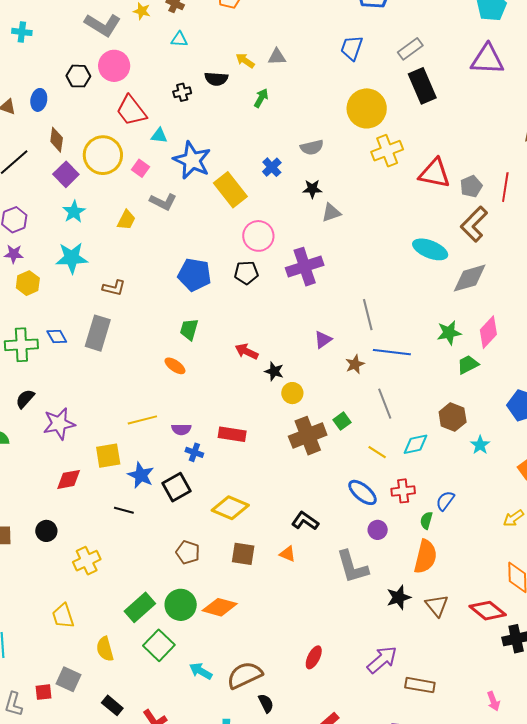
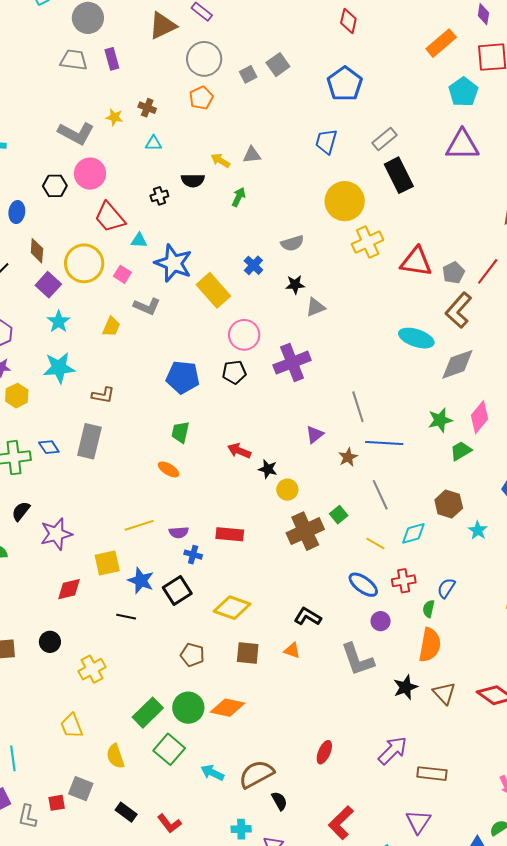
red line: (505, 187) -> (488, 271), turned 32

